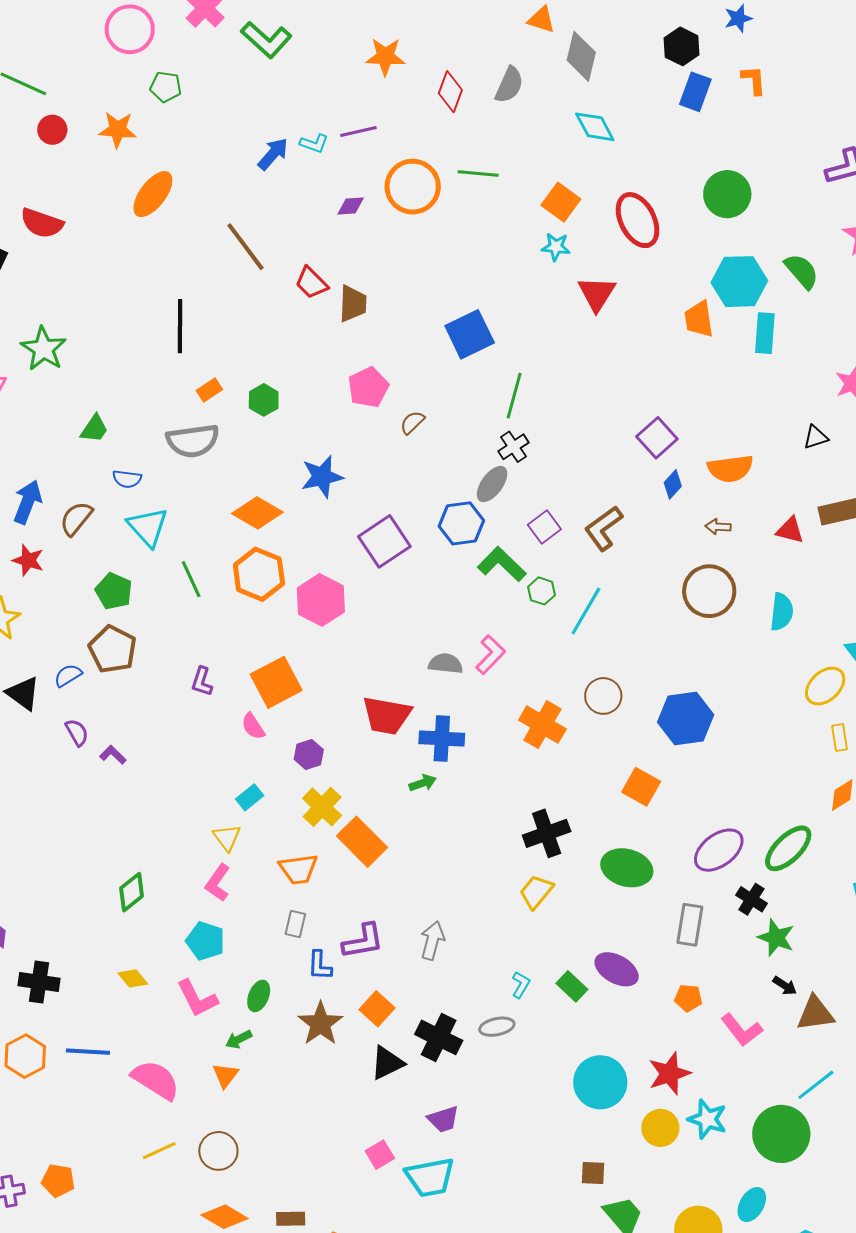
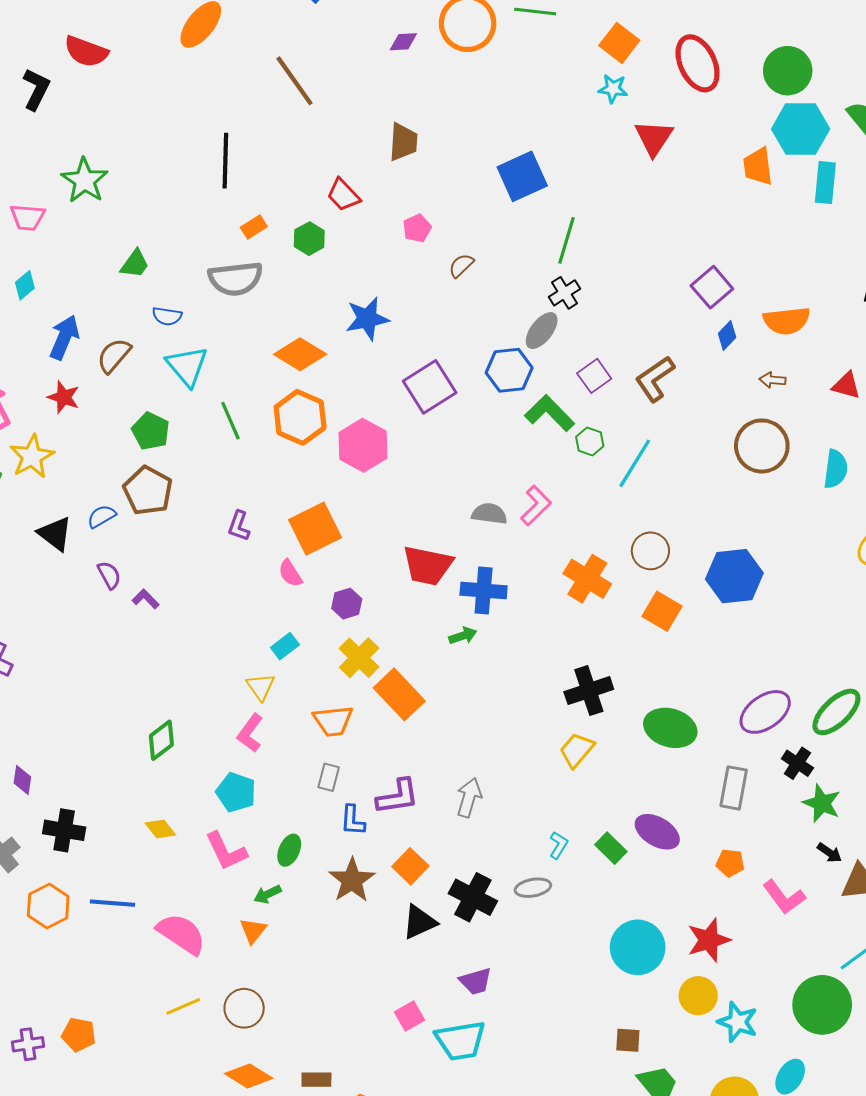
green circle: (727, 194) -> (788, 71), moved
red trapezoid: (312, 283) -> (343, 195), moved
pink pentagon: (368, 387) -> (417, 228), size x0.7
orange square: (641, 787) -> (662, 611), moved
cyan star: (707, 1119) -> (738, 1022), moved

